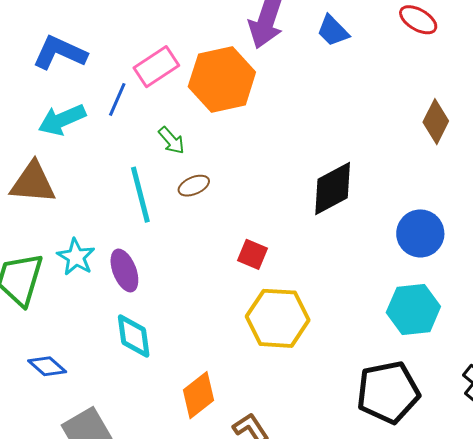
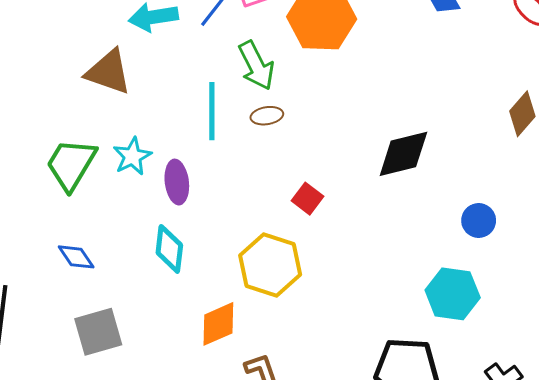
green arrow: (171, 140) -> (256, 65), size x1.6
blue circle: (420, 233) -> (479, 221), size x0.7
yellow hexagon: (278, 318) -> (270, 265), moved

